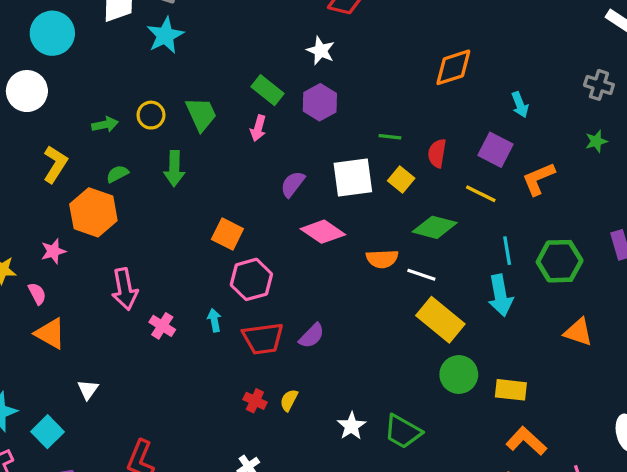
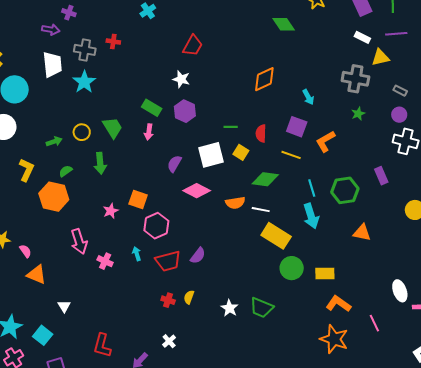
gray cross: (599, 85) -> (355, 79), size x1.5
pink star: (53, 251) -> (111, 211), moved

